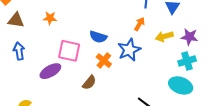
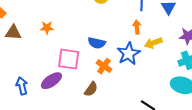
orange arrow: (139, 24) -> (137, 27), turned -32
yellow arrow: (164, 36) -> (153, 43), moved
blue arrow: (19, 51) -> (22, 86), moved

